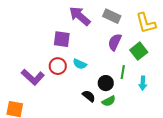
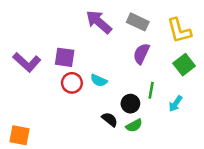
purple square: (62, 39) -> (65, 57), moved
green square: (139, 51) -> (184, 65), moved
purple L-shape: (33, 77) -> (27, 62), moved
cyan arrow: (143, 83) -> (176, 104), turned 32

